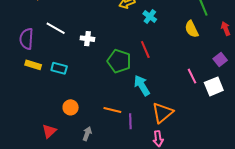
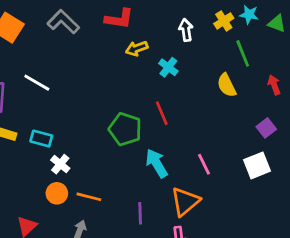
white cross: (87, 39) -> (60, 164), moved, turned 32
pink line: (192, 76) -> (204, 164), moved
orange line: (112, 110) -> (89, 197), moved

